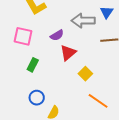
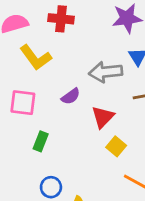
red triangle: (68, 53) -> (103, 117), moved

